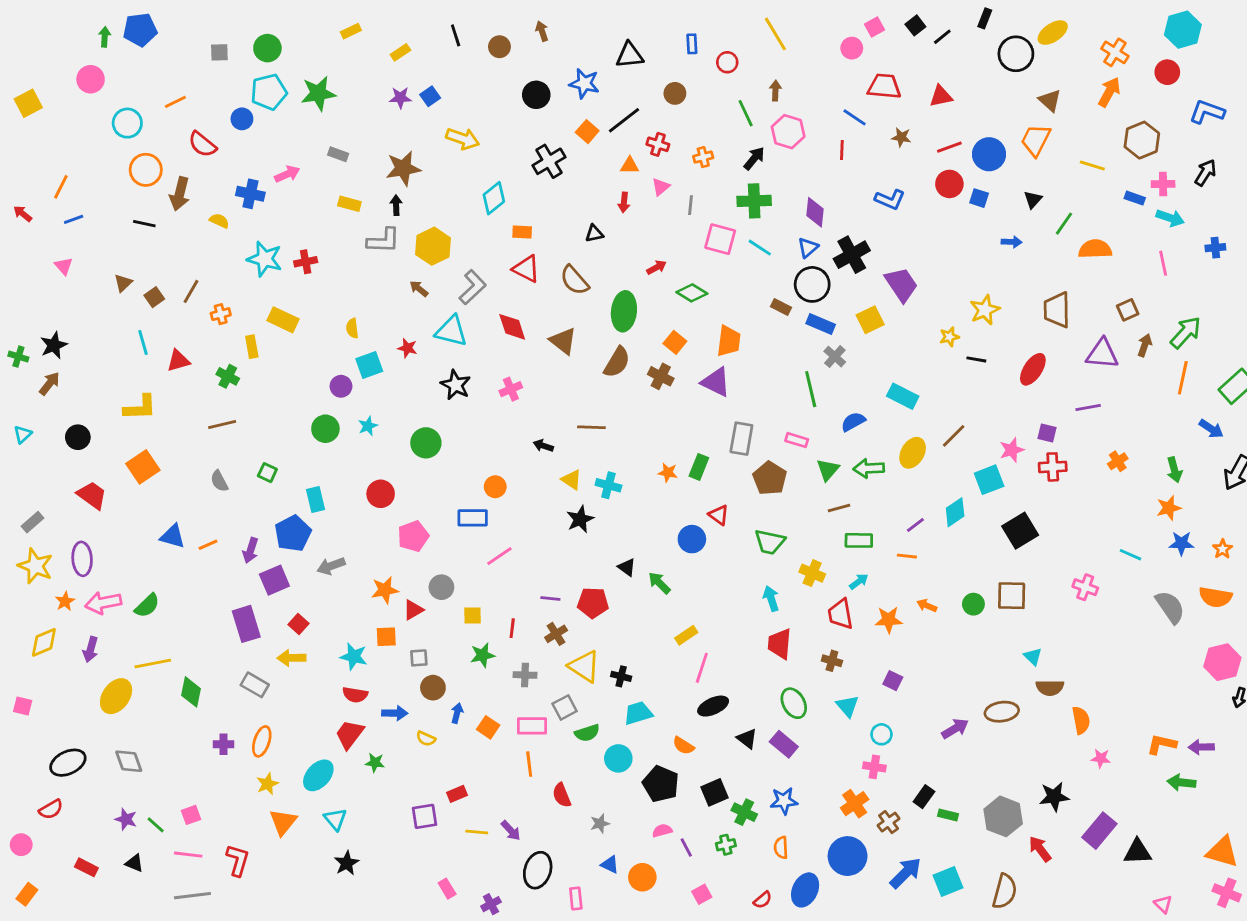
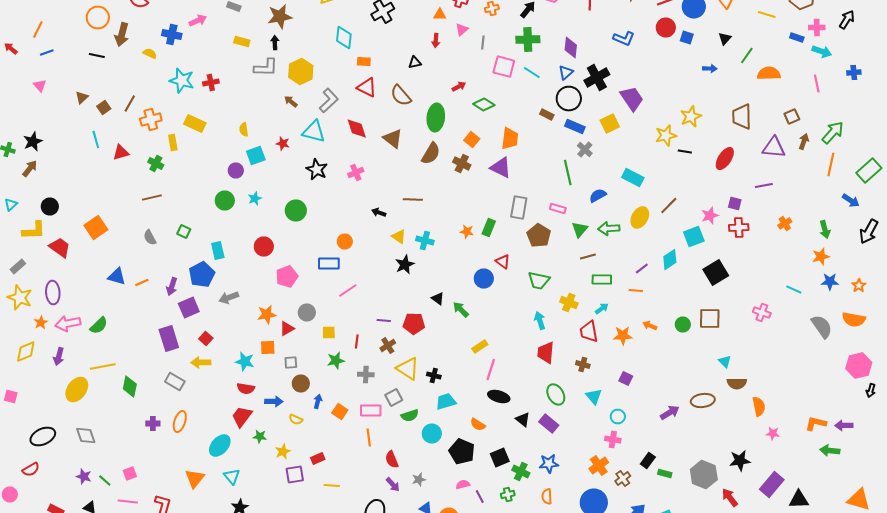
cyan diamond: (494, 198) -> (344, 38), turned -45
orange cross: (221, 314) -> (151, 120), size x1.5
yellow star: (949, 337) -> (666, 136), size x1.5
yellow L-shape: (140, 407) -> (34, 230), moved
black ellipse: (713, 706) -> (499, 396), turned 40
yellow star: (267, 784) -> (283, 452), moved
purple arrow: (511, 831) -> (393, 484), moved

